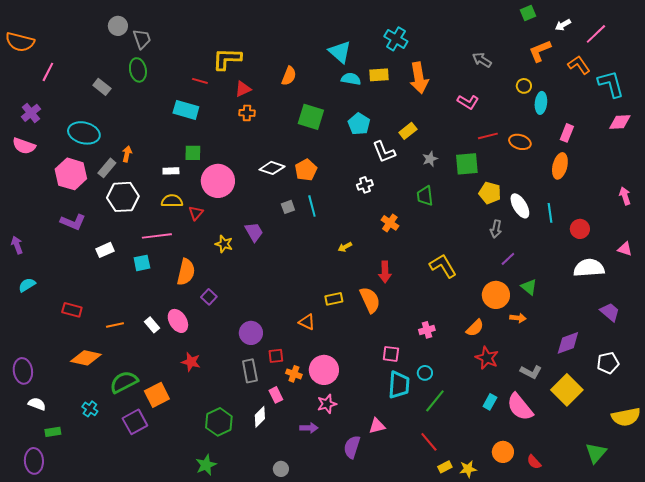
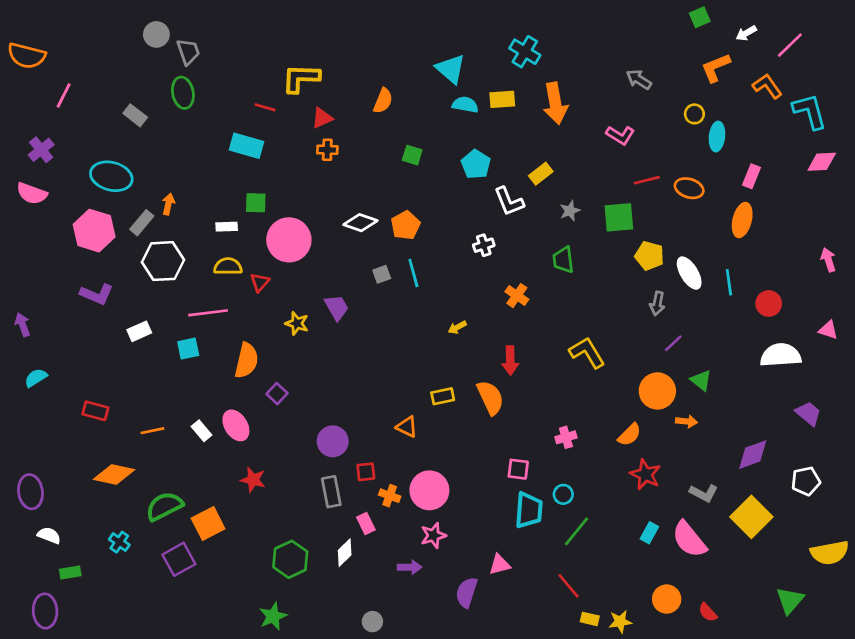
green square: (311, 117) -> (412, 155), size x0.6
yellow rectangle: (445, 467) -> (590, 619), turned 40

